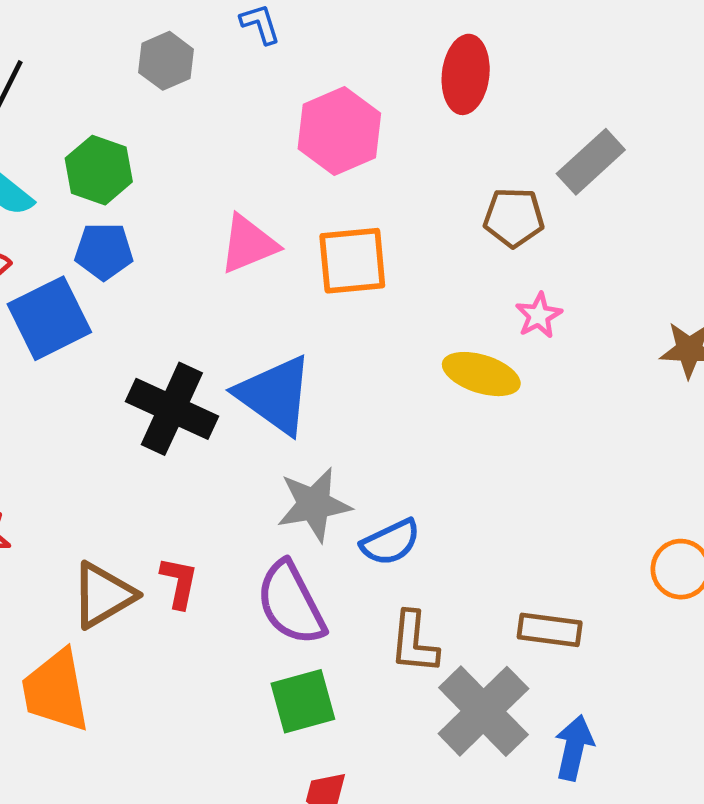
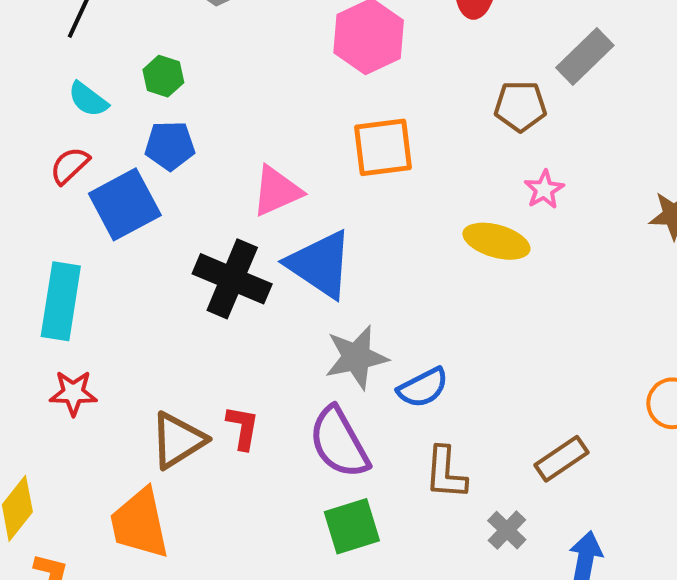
green hexagon: (99, 170) -> (163, 76), size x0.7
pink triangle: (248, 244) -> (277, 191), moved
brown rectangle: (550, 630) -> (562, 459), turned -40
gray cross: (483, 711) -> (507, 530), size x0.5

